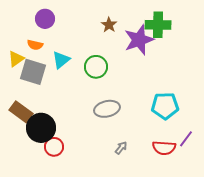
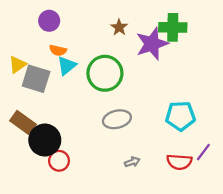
orange semicircle: (35, 45) -> (58, 50), moved
green circle: (96, 67) -> (105, 73), size x1.4
gray arrow: (121, 148) -> (132, 162), turned 32

